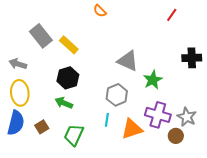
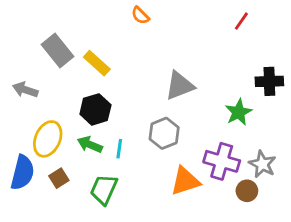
gray triangle: (128, 61) -> (180, 86), turned -45
green star: (153, 80) -> (238, 112), moved
yellow ellipse: (20, 93) -> (48, 139), moved, turned 30
cyan line: (107, 120) -> (119, 149), moved

